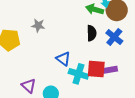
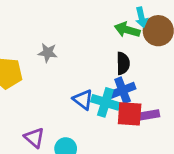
blue cross: (114, 37) -> (123, 90), moved, turned 30
cyan cross: (78, 74) -> (105, 102), moved

